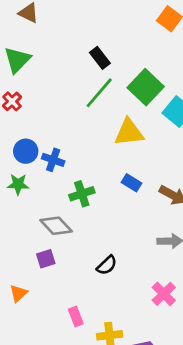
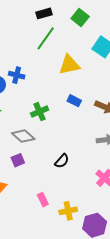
black rectangle: (100, 58) -> (44, 13), turned -63
green square: (146, 87) -> (80, 17), moved, size x0.7
blue cross: (53, 160) -> (17, 75), moved

